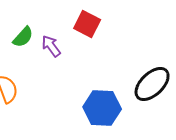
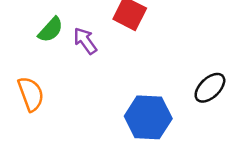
black ellipse: (152, 84) -> (210, 88), size x0.7

